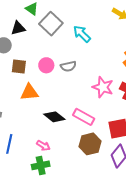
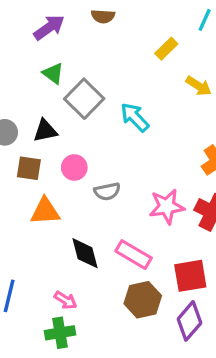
black triangle: (18, 28) -> (45, 131), moved
gray semicircle: (68, 66) -> (107, 191), moved
pink star: (103, 87) -> (167, 206), turned -30
black diamond: (54, 117) -> (85, 253), turned 35

